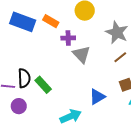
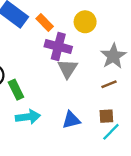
purple cross: (68, 38) -> (58, 47), size x1.6
cyan arrow: (71, 116) -> (28, 117), moved

